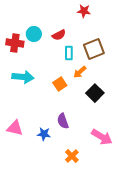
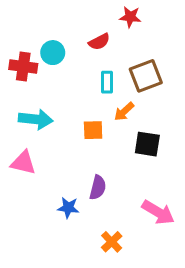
red semicircle: (59, 35) -> (99, 42), moved
orange square: (60, 84) -> (93, 130), turned 32
black square: (95, 93) -> (147, 144), turned -36
purple semicircle: (63, 121) -> (98, 187), turned -147
pink triangle: (15, 128) -> (23, 163), moved

